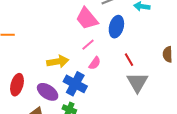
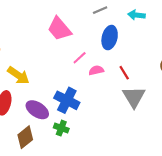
pink trapezoid: (87, 18) -> (59, 29), moved
yellow arrow: (58, 62) -> (18, 75), moved, turned 45
pink semicircle: (95, 63) -> (96, 70), moved, turned -136

